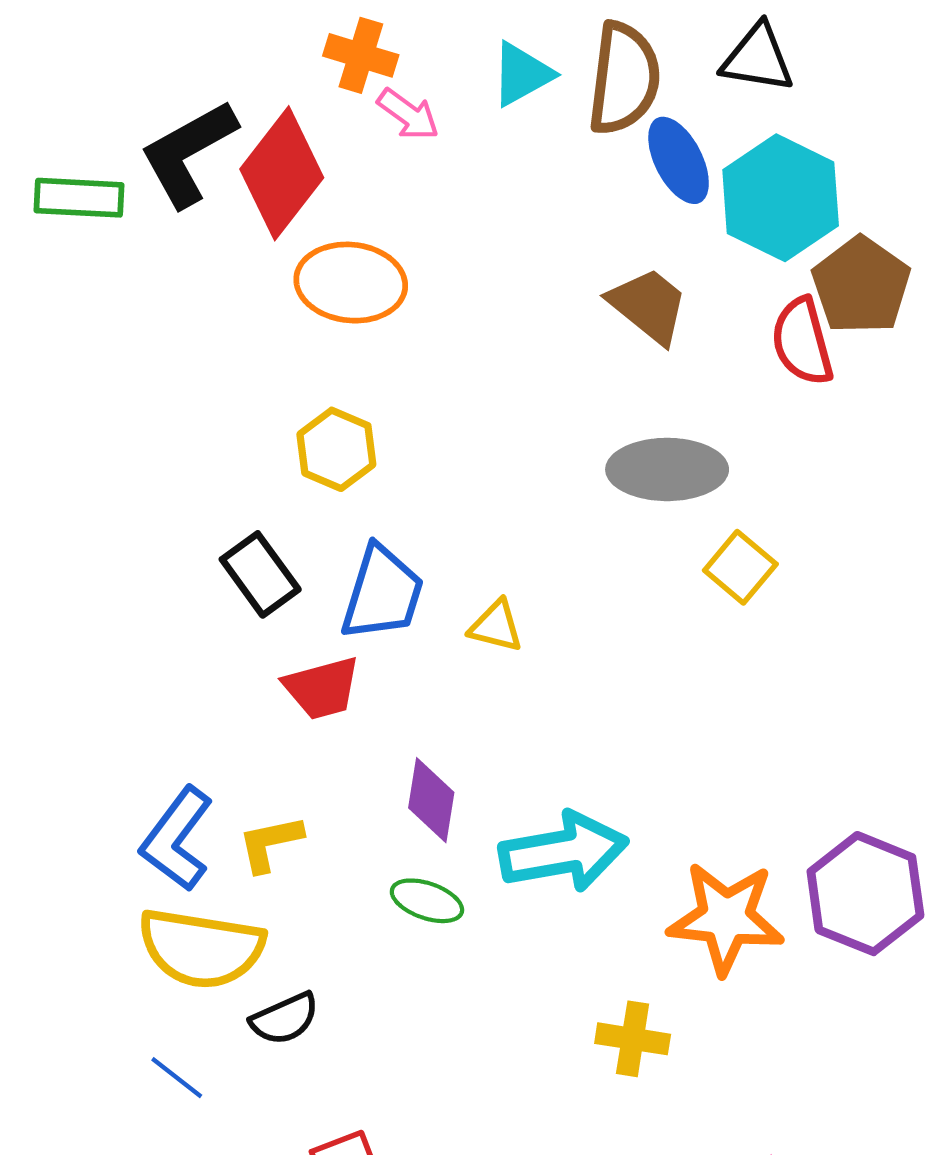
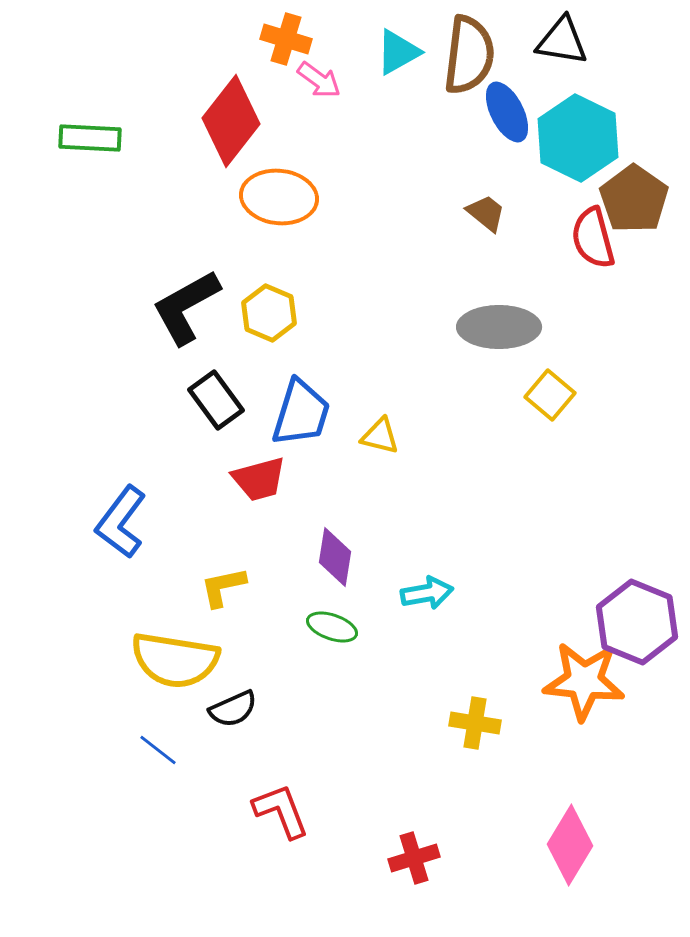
black L-shape: (188, 153) -> (186, 307), moved
brown trapezoid: (648, 306) -> (486, 213), size x0.7
blue L-shape: (177, 839) -> (121, 522), moved
cyan arrow: (564, 852) -> (427, 593), size x0.6
orange star: (726, 918) -> (584, 681), moved

